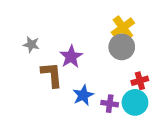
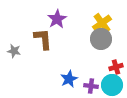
gray star: (31, 45) -> (14, 51), moved
purple star: (71, 57) -> (57, 19), moved
brown L-shape: (52, 75) -> (43, 39), moved

